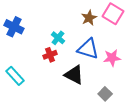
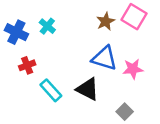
cyan cross: (58, 38) -> (47, 26), moved
red cross: (50, 55) -> (27, 65), moved
cyan rectangle: (15, 76) -> (51, 90), moved

